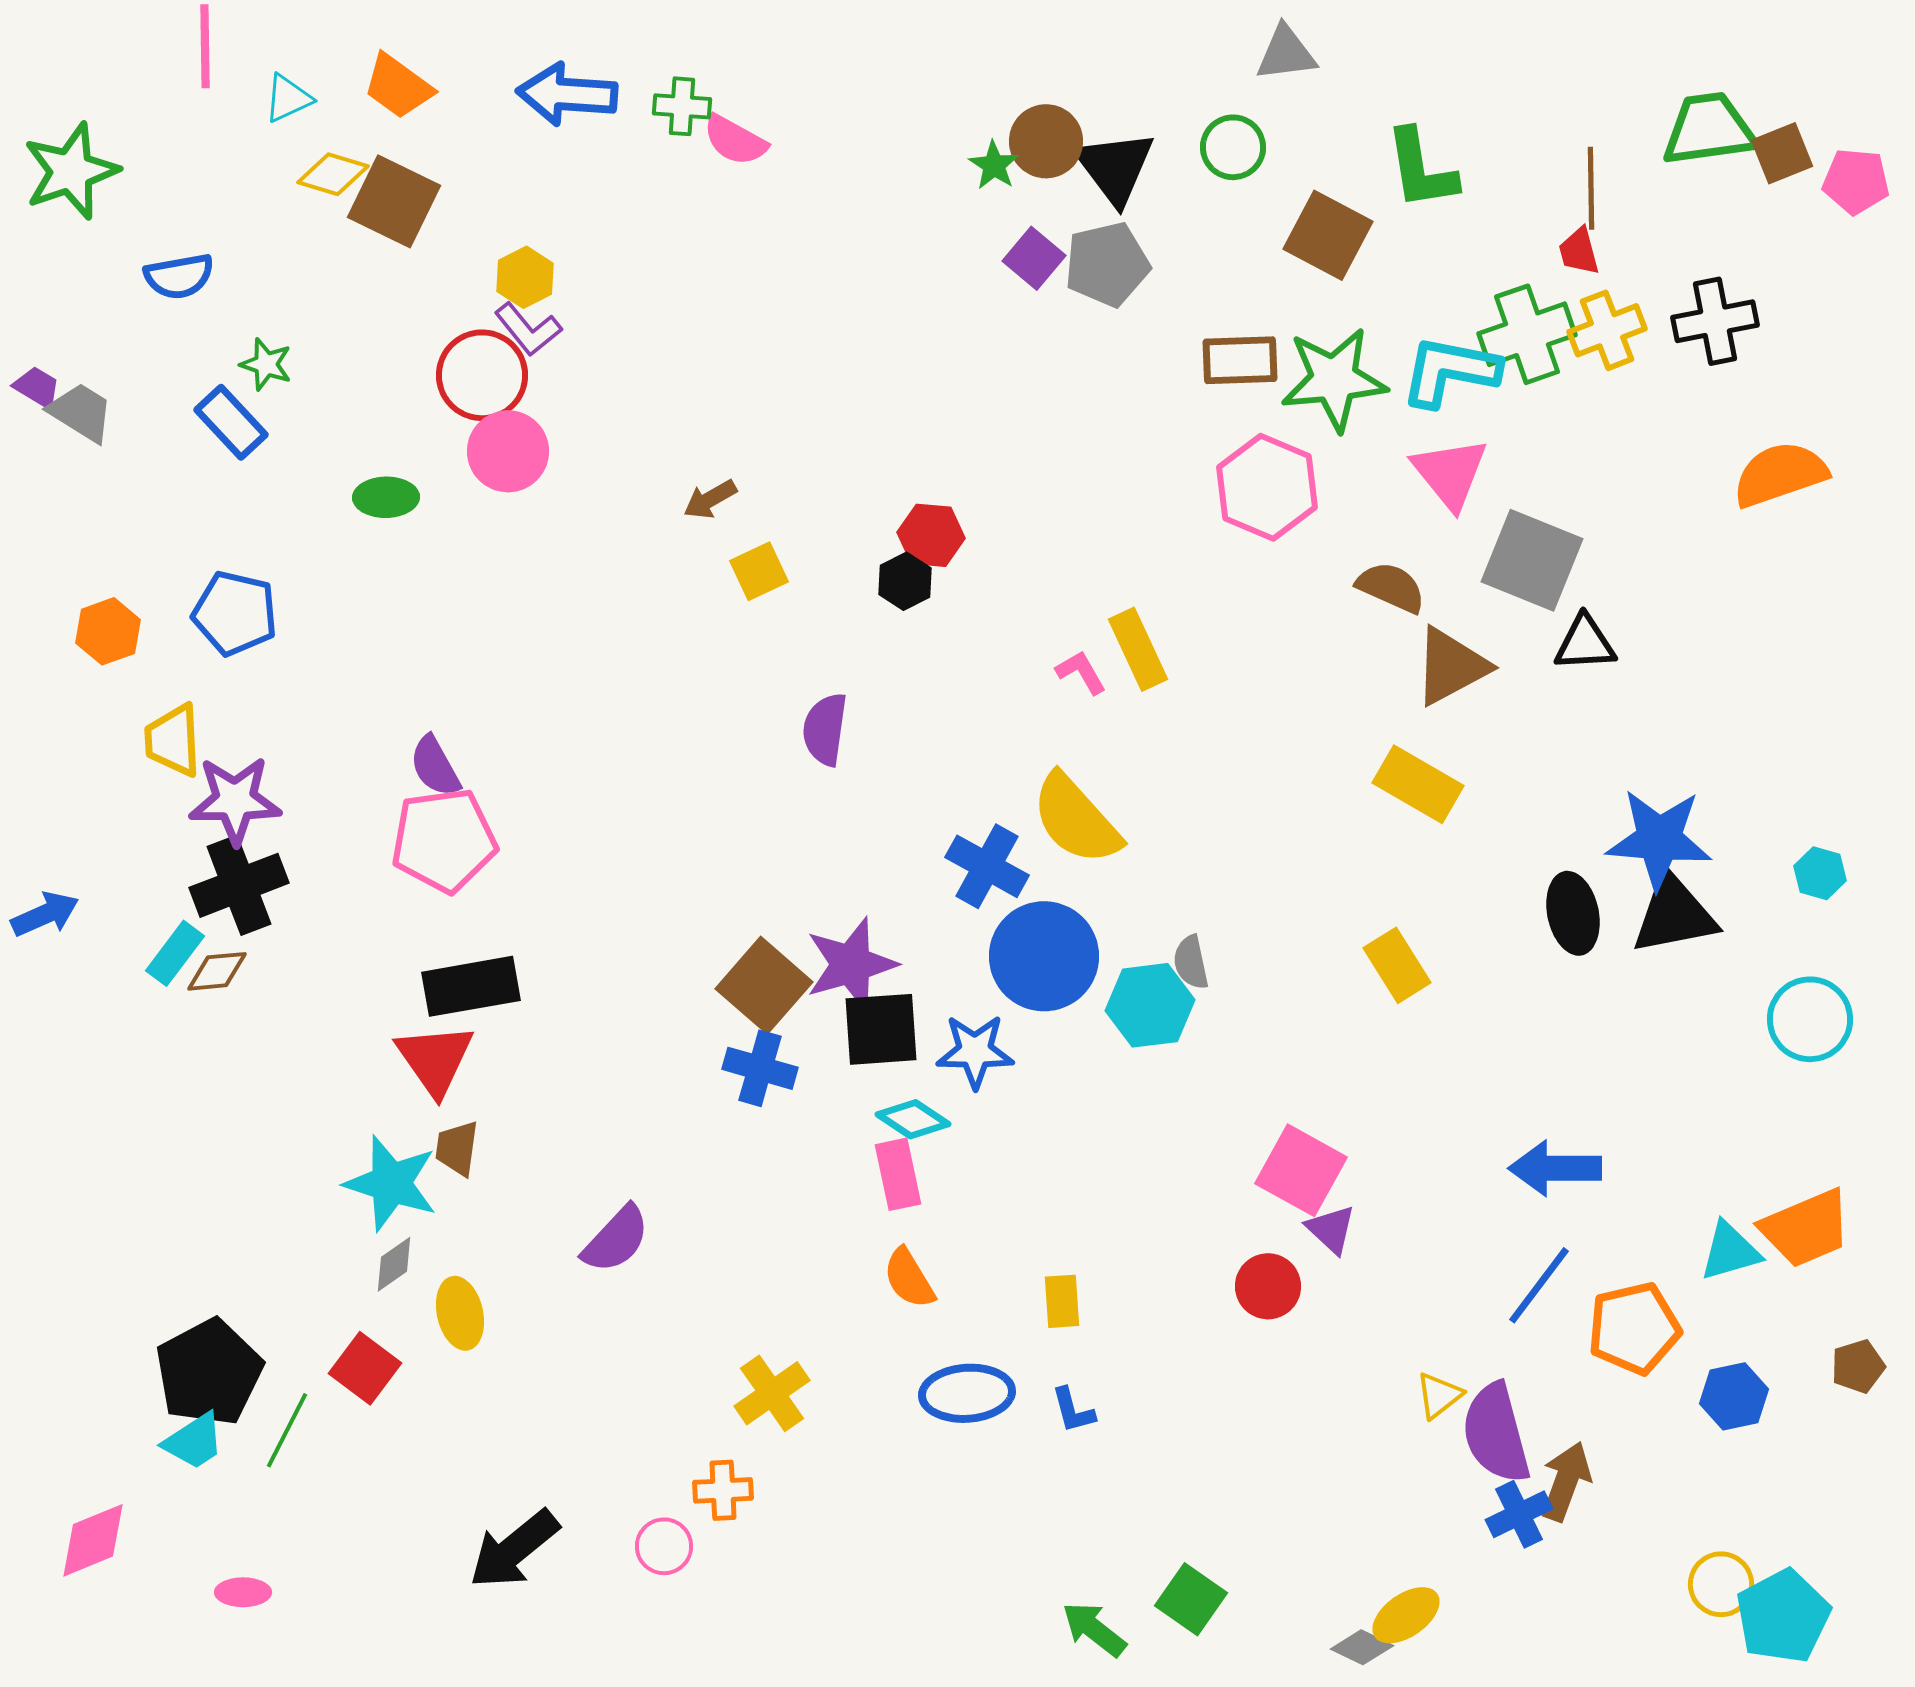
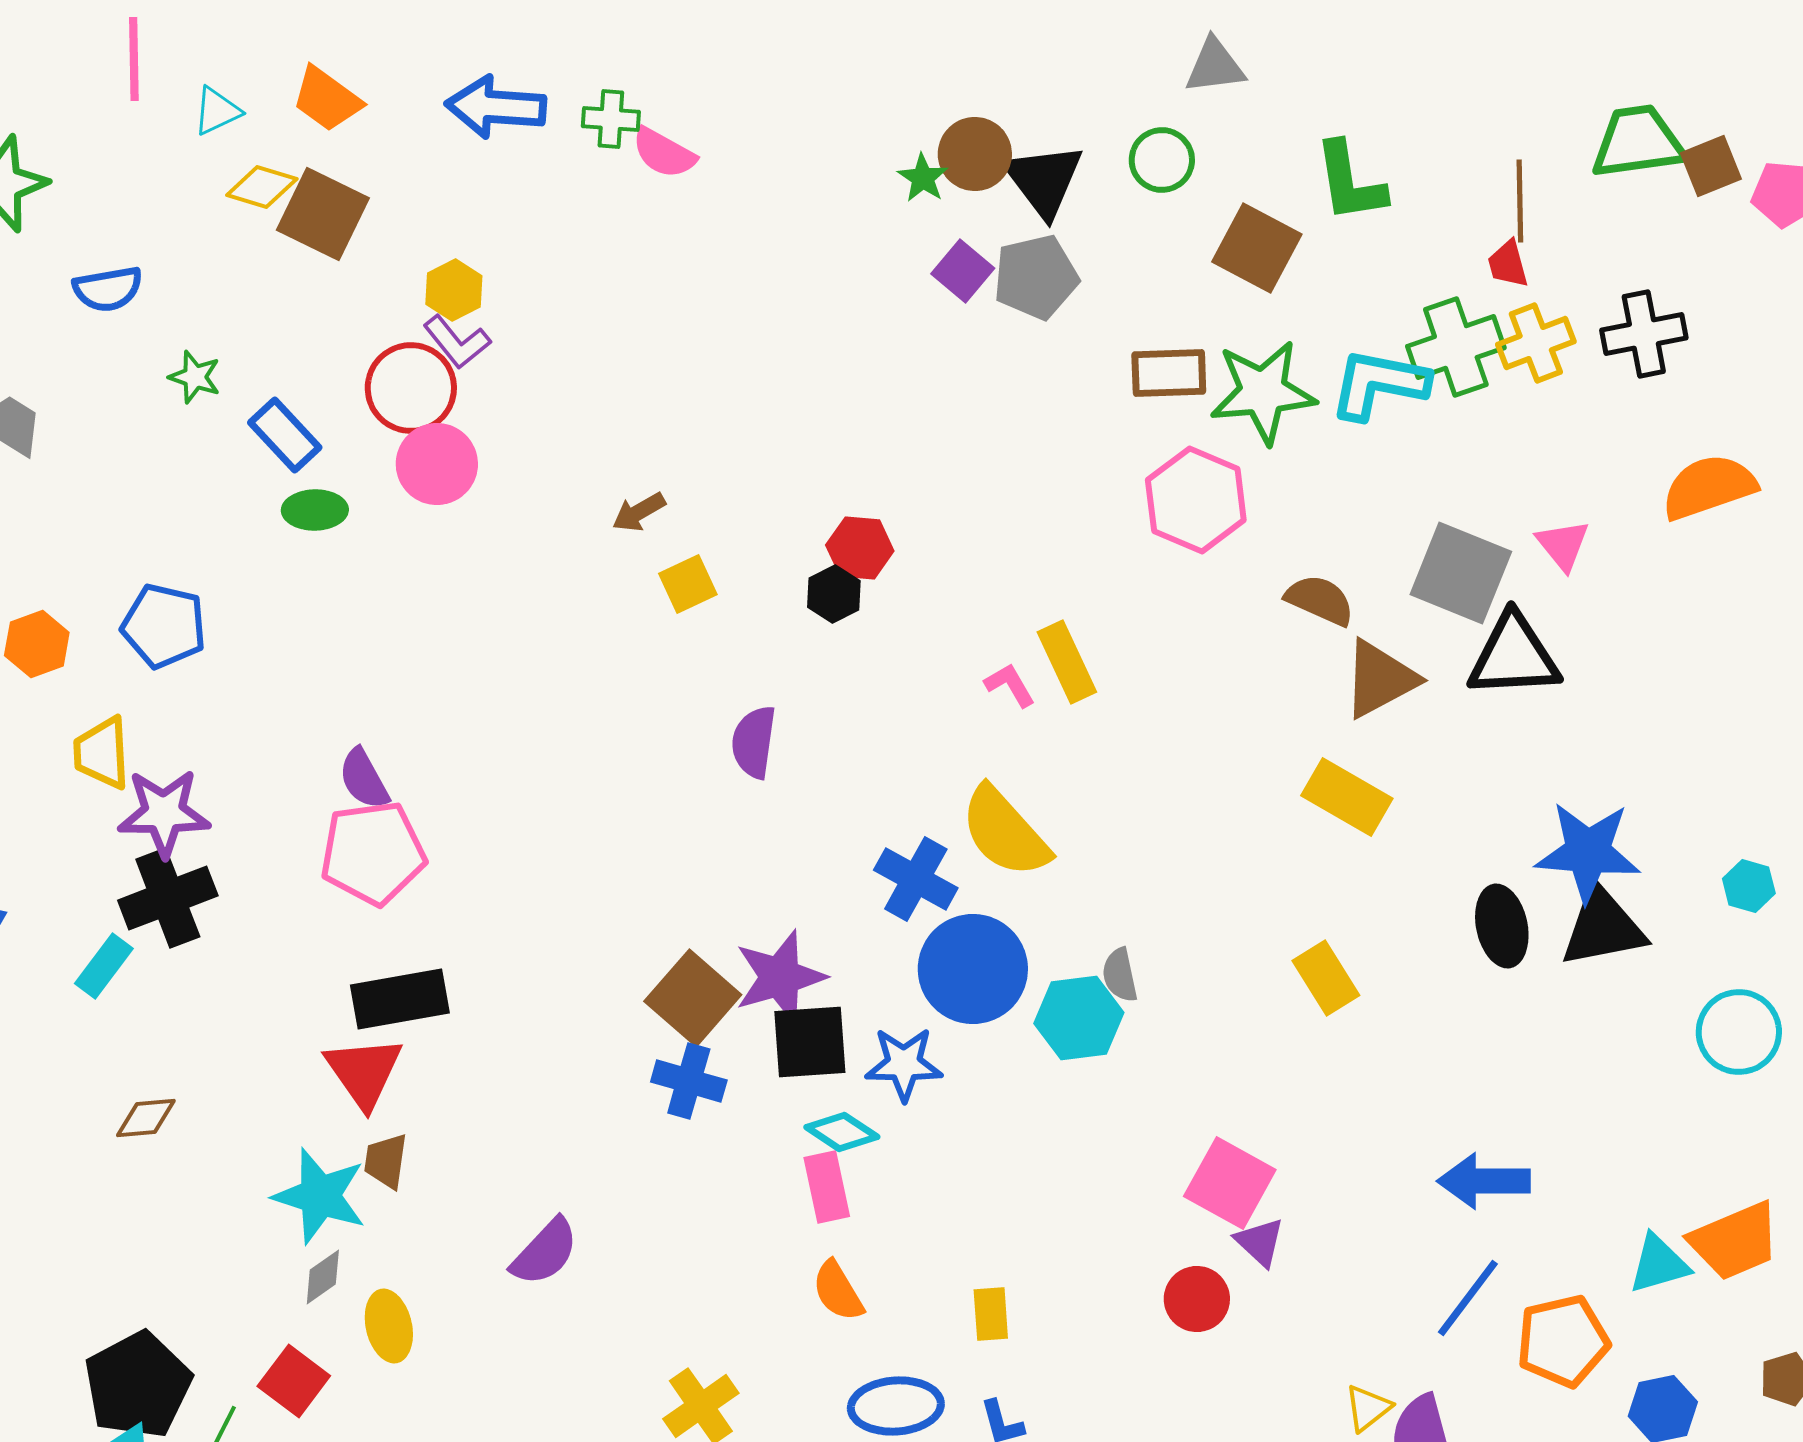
blue rectangle: (231, 422) -> (285, 435), moved
pink triangle: (1450, 473) -> (1563, 545), moved, size x0.7
black triangle: (1585, 643) -> (1514, 656), size x1.5
brown diamond: (217, 971) -> (146, 1118), moved

